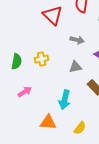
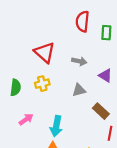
red triangle: (53, 15) -> (45, 52), moved
cyan arrow: (65, 100) -> (56, 126), moved

